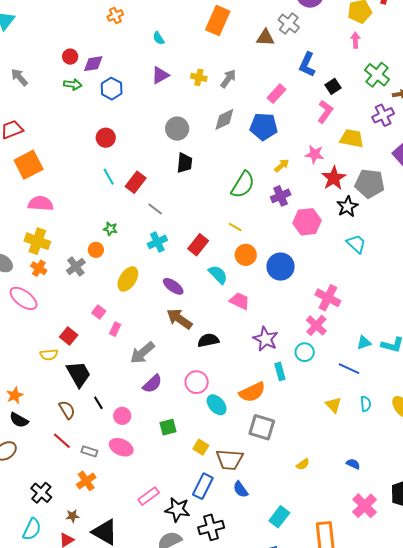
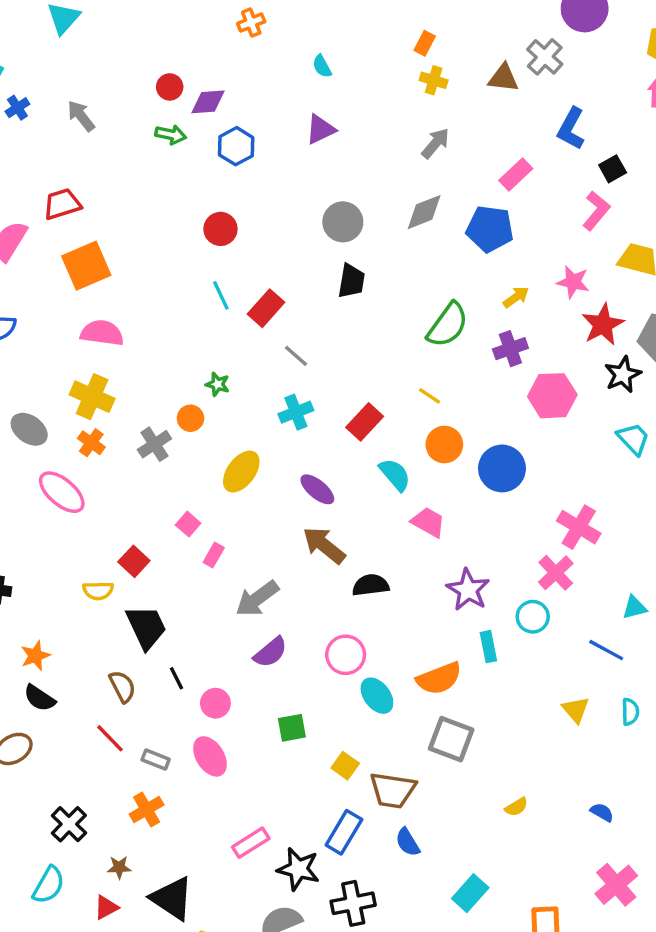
orange rectangle: (218, 21) -> (425, 43), size x0.5
yellow cross: (199, 77) -> (434, 80), moved
pink ellipse: (121, 447) -> (210, 756), turned 30

